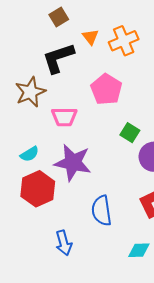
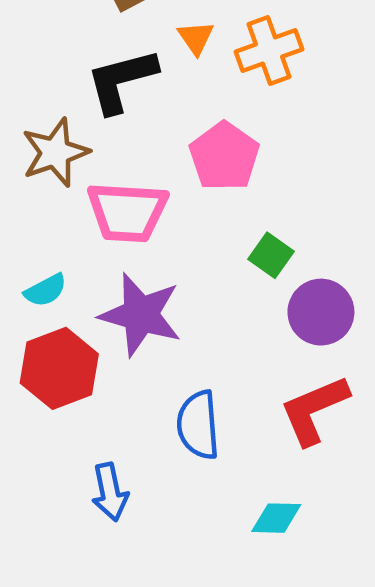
pink trapezoid: (64, 117) -> (127, 212), size x1.4

